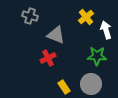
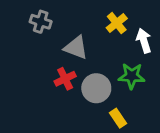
gray circle: (91, 84) -> (96, 88), moved
yellow rectangle: (64, 87) -> (118, 118), moved

